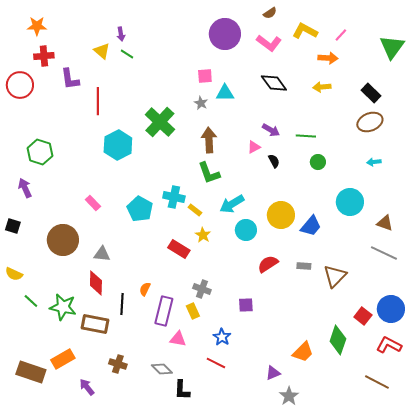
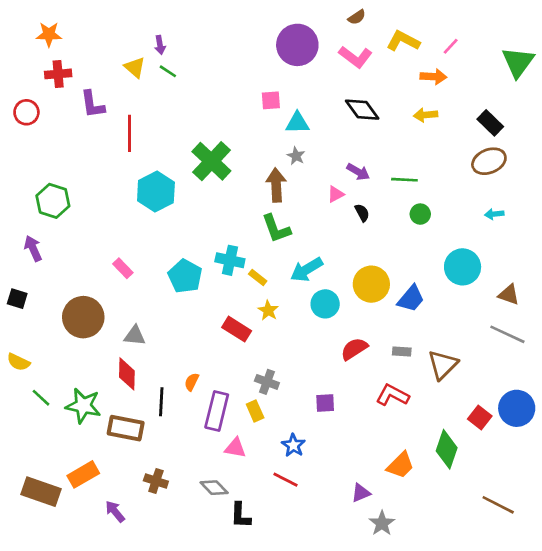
red circle: (20, 85) -> (26, 112), size x0.7
gray star: (201, 103) -> (296, 156), moved
red L-shape: (389, 345) -> (392, 395), moved

